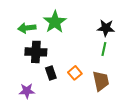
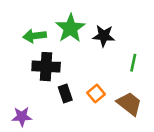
black star: (106, 28) -> (104, 36), moved
brown trapezoid: (101, 81) -> (129, 104), turned -40
purple star: (27, 91) -> (22, 117), moved

